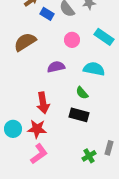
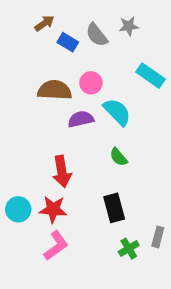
pink circle: (72, 40) -> (91, 83), moved
brown semicircle: (25, 42) -> (55, 90), moved, turned 35
cyan semicircle: (94, 69) -> (117, 112), moved, turned 35
black rectangle: (79, 115) -> (114, 208), moved, turned 60

